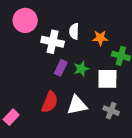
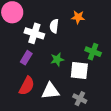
orange star: (100, 38) -> (78, 17), moved
purple rectangle: (61, 68) -> (26, 58), moved

